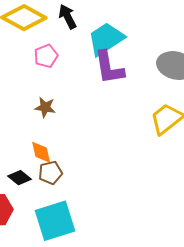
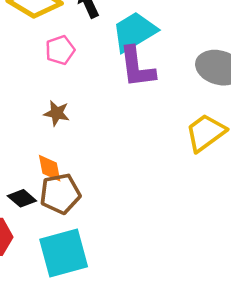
brown pentagon: (50, 173) -> (60, 194), size x1.4

